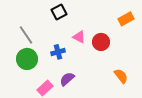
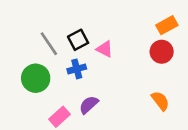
black square: (59, 12) -> (78, 40), moved
gray line: (26, 35) -> (49, 44), moved
red circle: (101, 42) -> (162, 52), moved

